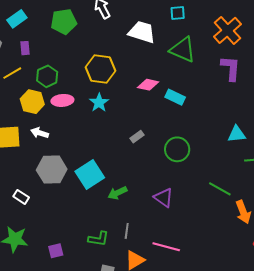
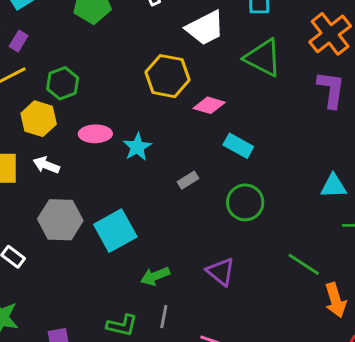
white trapezoid: (142, 32) -> (205, 28), turned 132
purple rectangle: (25, 48) -> (19, 41), moved, turned 32
yellow hexagon: (101, 69) -> (167, 76), moved
cyan rectangle: (175, 97) -> (238, 146), moved
pink ellipse: (62, 100) -> (95, 134), moved
cyan star: (99, 103) -> (137, 147), moved
green arrow: (117, 193) -> (155, 276), moved

